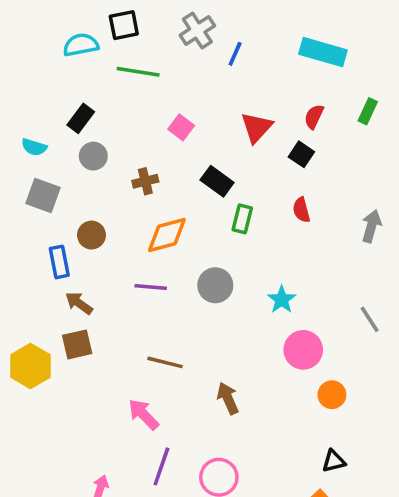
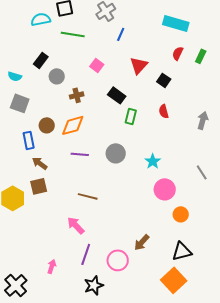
blue line: (235, 54) -> (121, 34), moved
red semicircle: (314, 117) -> (178, 53), moved
gray circle: (93, 156) -> (57, 76), moved
orange diamond: (167, 235) -> (73, 125), moved
brown arrow: (228, 398) -> (142, 242), moved, turned -114
black triangle: (334, 461) -> (182, 251), size x1.5

